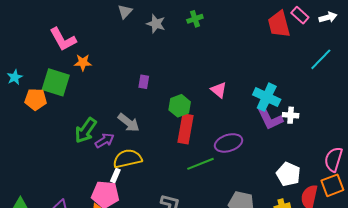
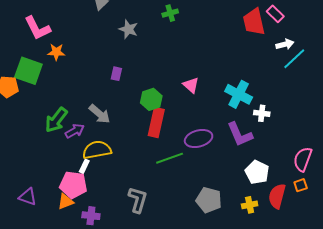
white arrow: (328, 17) -> (285, 44), moved
gray star: (156, 24) -> (128, 29), moved
purple L-shape: (270, 118) -> (240, 134), moved
orange square: (332, 185) -> (301, 185), size x0.6

